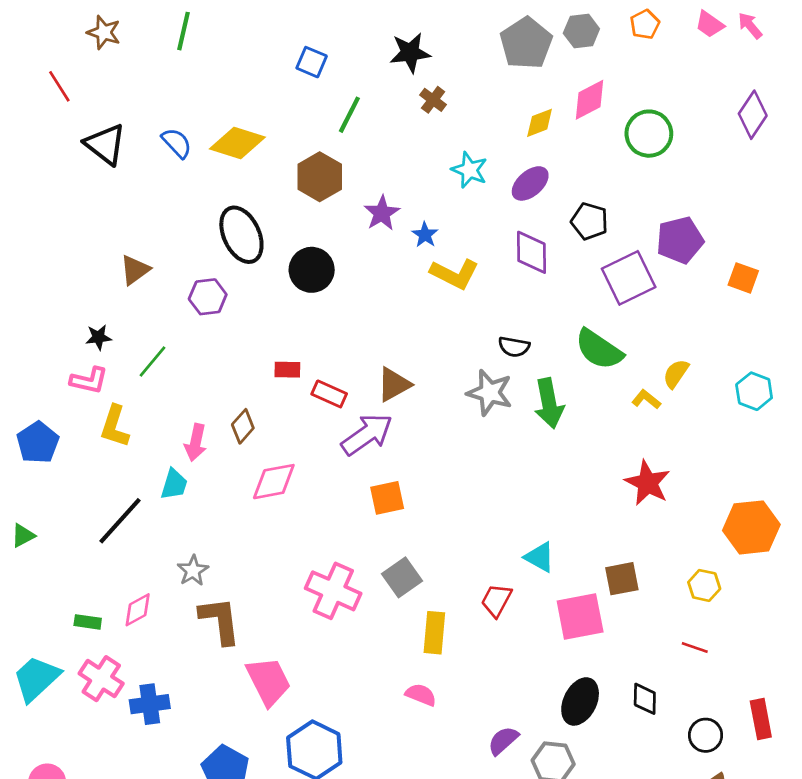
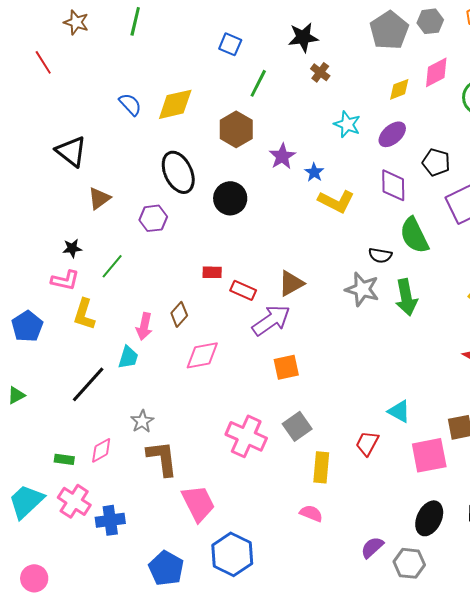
yellow diamond: (237, 143) -> (175, 104), turned -30
black triangle: (105, 144) -> (71, 151), moved
green semicircle: (599, 349) -> (414, 235), moved, turned 30

